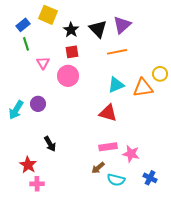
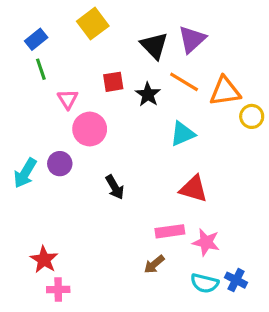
yellow square: (48, 15) -> (93, 24), moved, turned 30
black star: (71, 30) -> (148, 94), moved
orange line: (117, 52) -> (184, 82), turned 42
pink circle: (68, 76) -> (90, 129), moved
orange triangle: (143, 88) -> (225, 91), moved
red triangle: (108, 113) -> (193, 189), moved
black arrow: (50, 144) -> (115, 187), moved
cyan semicircle: (116, 180) -> (205, 283), moved

